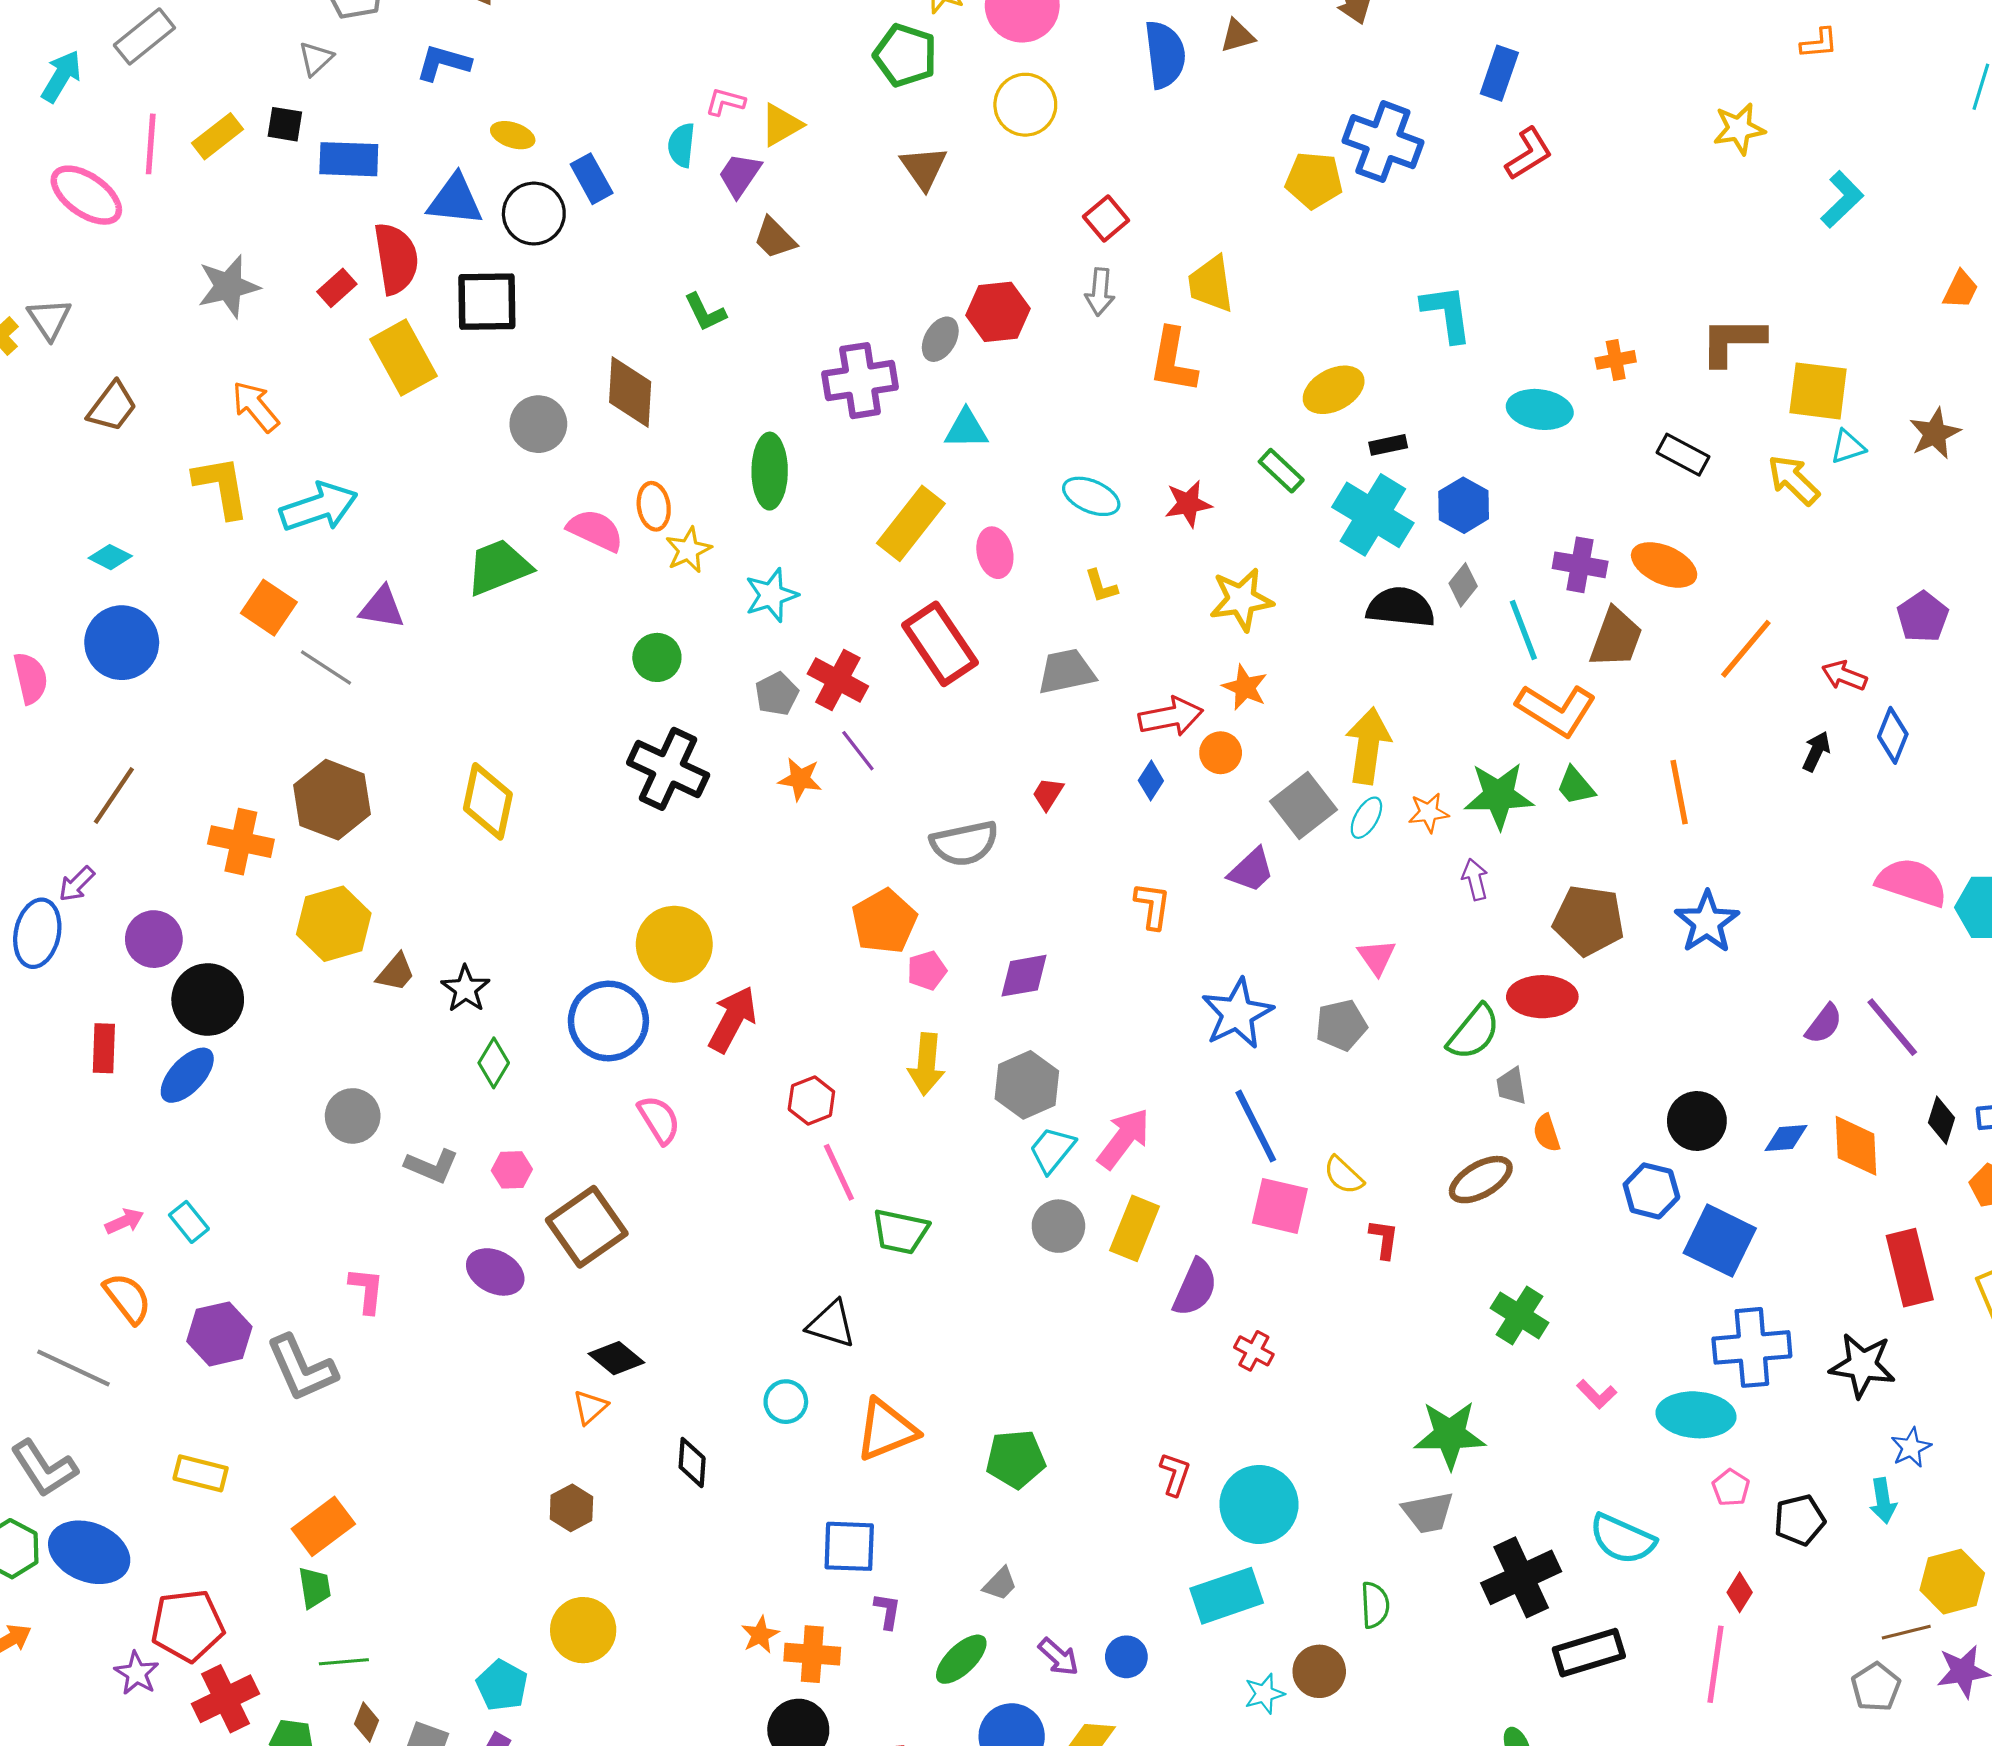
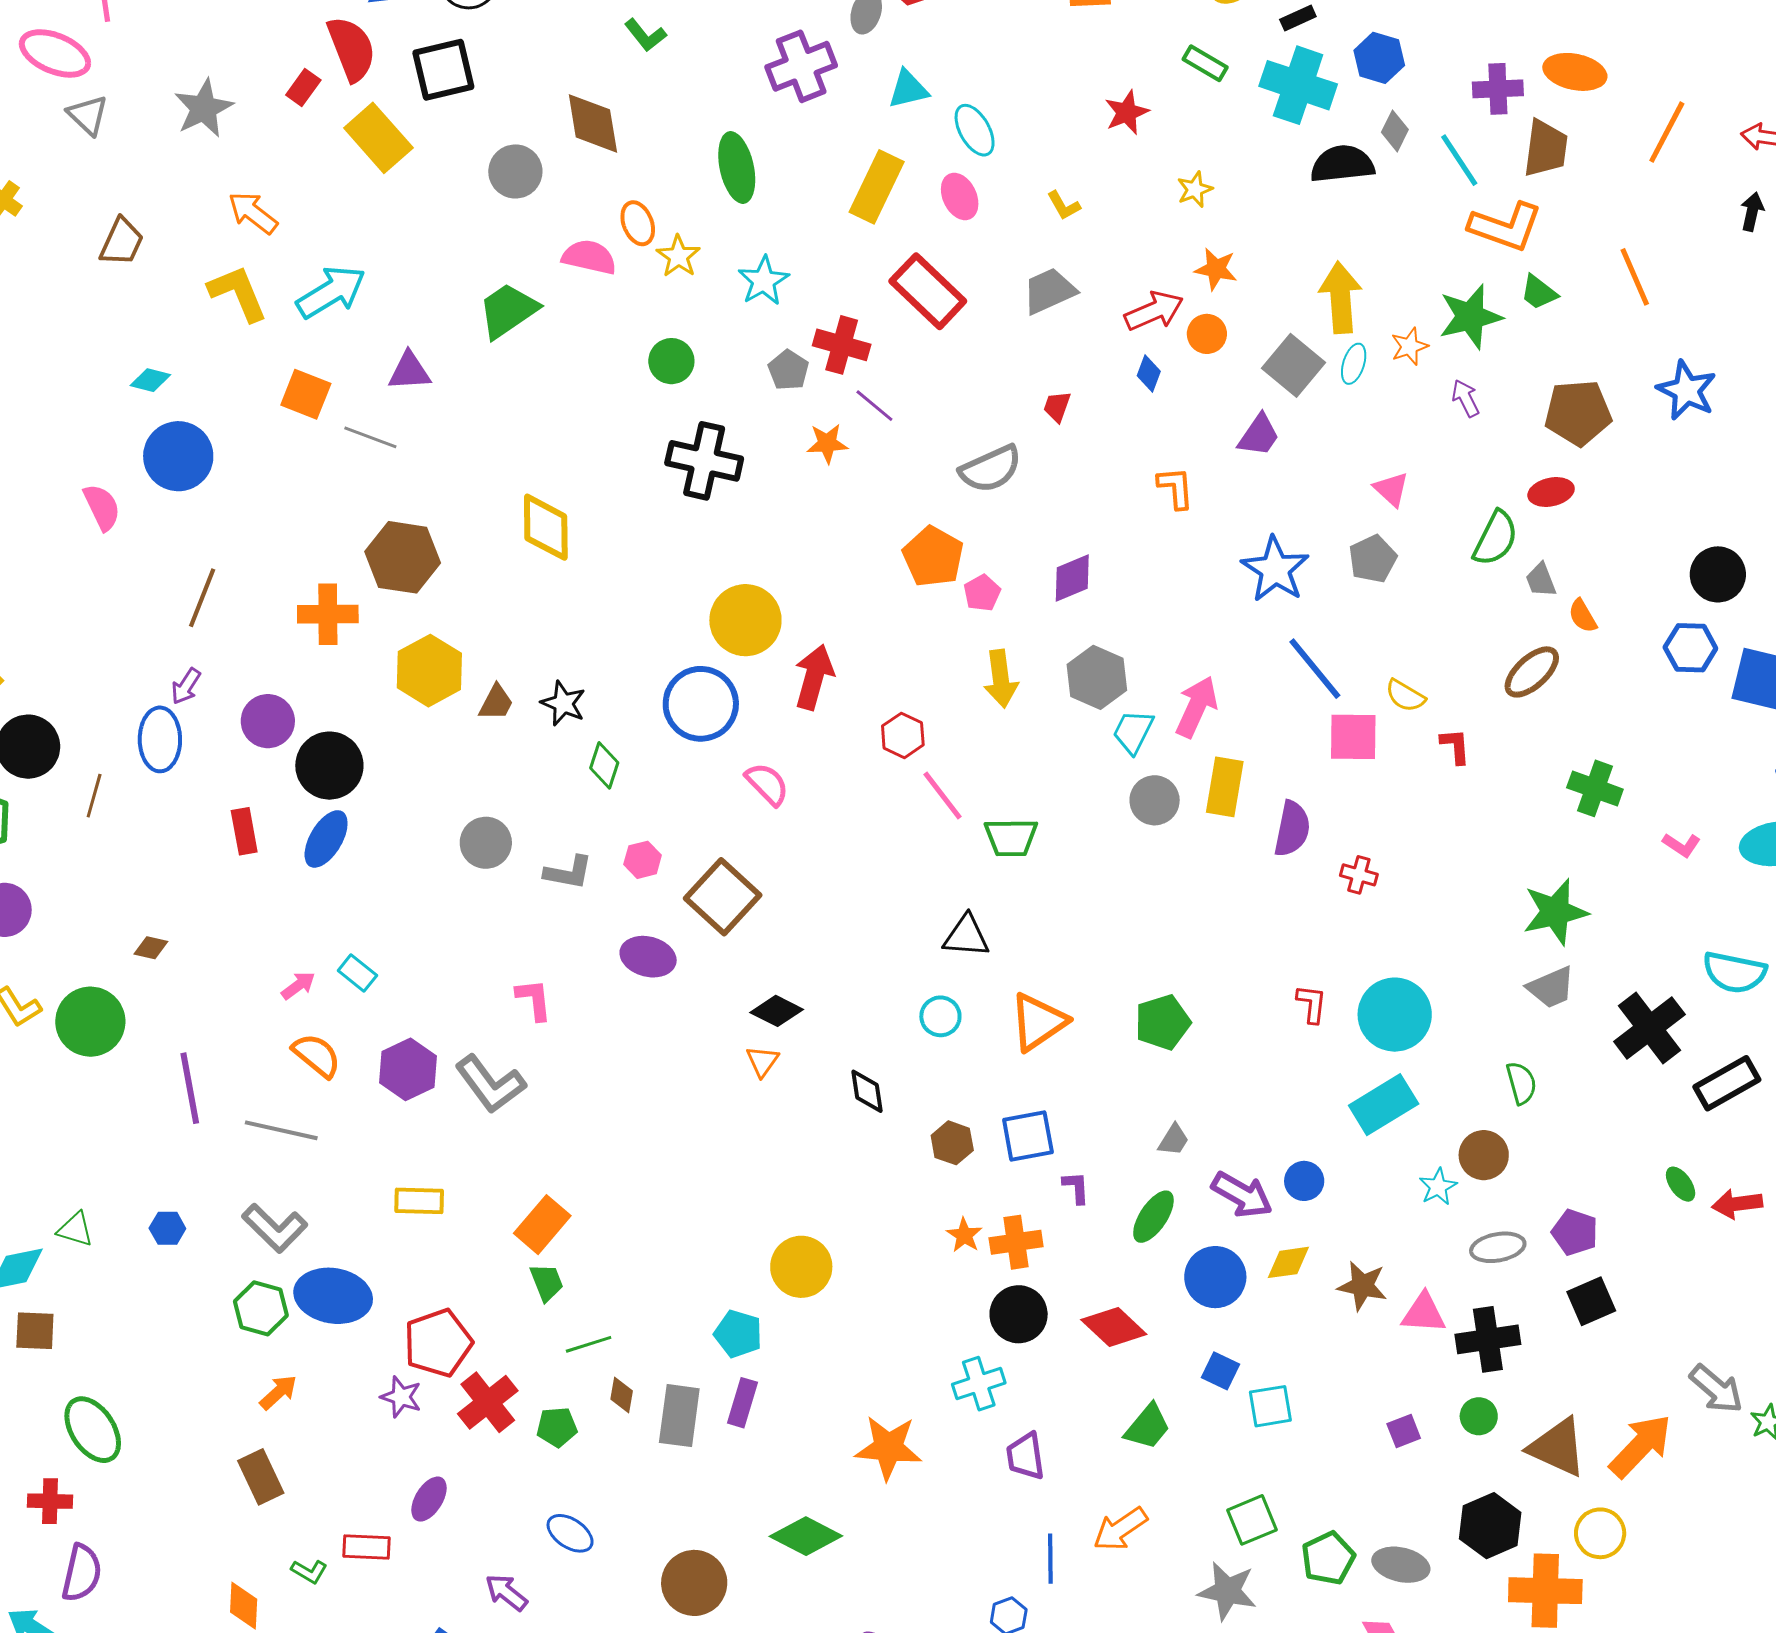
gray triangle: (49, 319) -> (88, 115), moved
cyan ellipse: (1091, 496) -> (975, 130), moved, turned 50
yellow star: (1241, 600) -> (1195, 189), size x0.6
red ellipse: (1542, 997) -> (1551, 492), size x0.7
brown hexagon: (571, 1508) -> (952, 1143), moved
purple arrow: (1059, 1657) -> (1242, 1195), size x1.5

